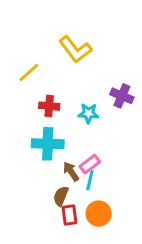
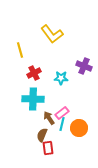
yellow line: (29, 73) -> (20, 50), turned -63
red cross: (49, 106) -> (34, 73), turned -32
orange circle: (99, 214) -> (79, 128), moved

